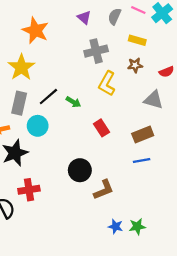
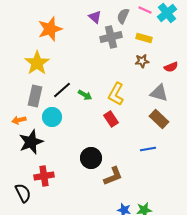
orange star: (35, 31) -> (50, 29), turned 30
gray cross: (96, 51) -> (111, 37), moved
yellow L-shape: (107, 84) -> (116, 94), moved
brown rectangle: (143, 134) -> (159, 119), moved, turned 66

